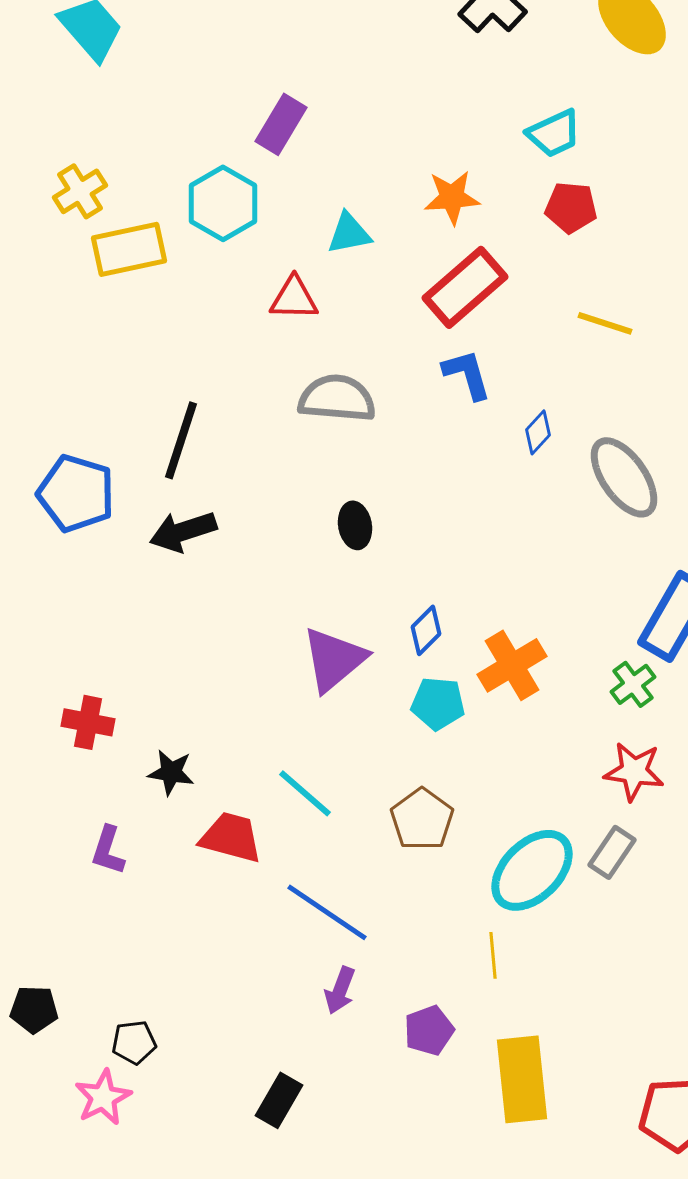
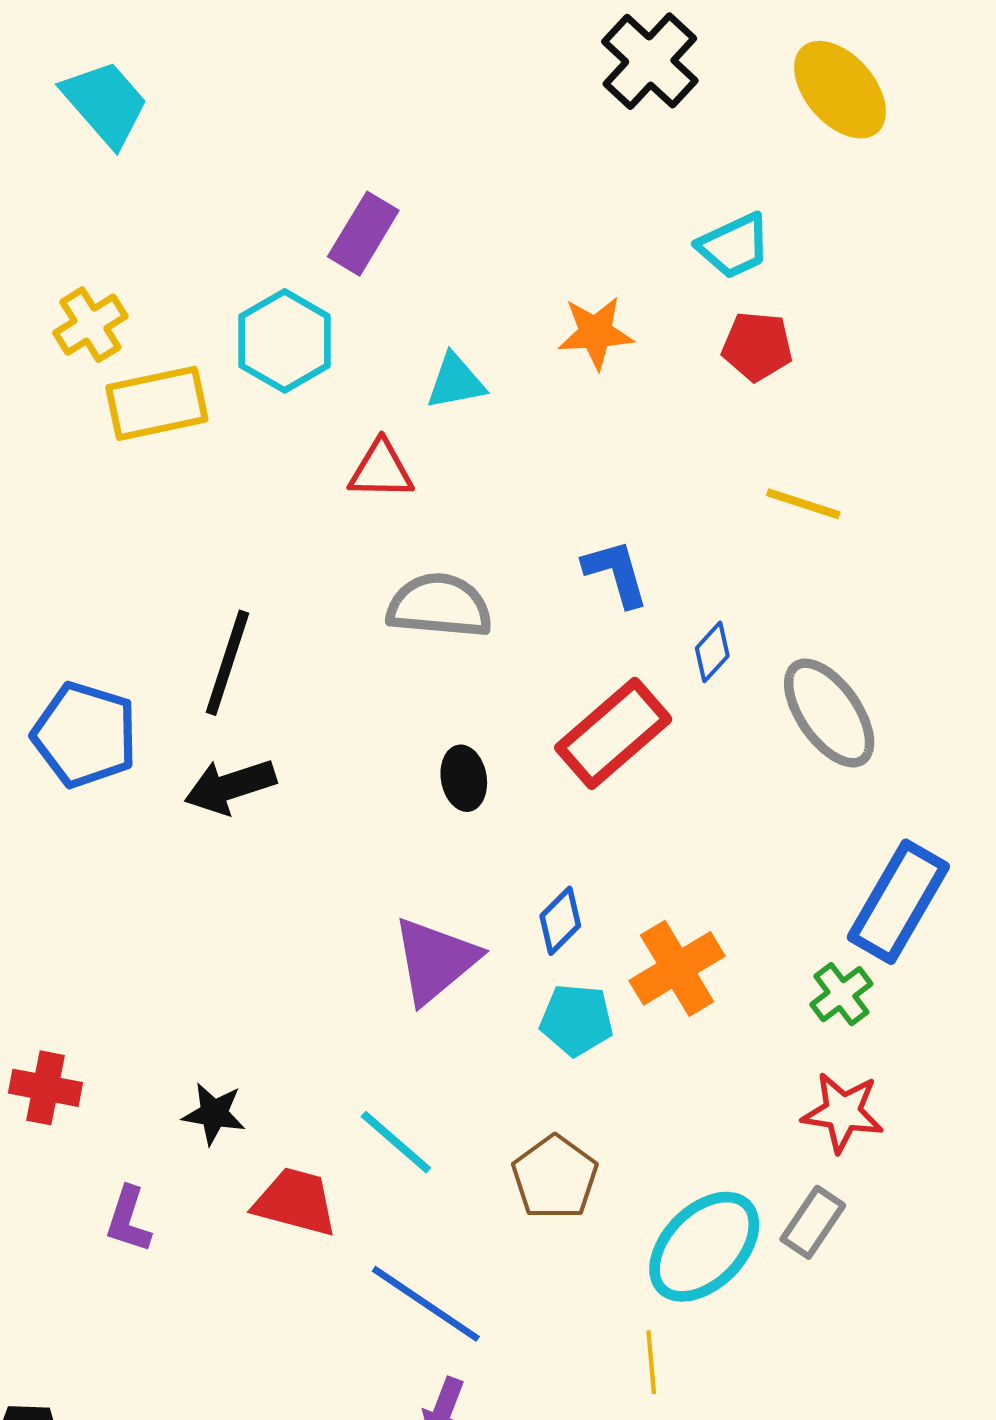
red rectangle: (465, 287) -> (613, 733), moved
red cross: (88, 722) -> (46, 1088), moved

